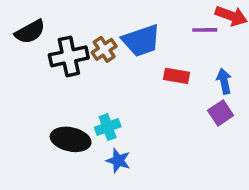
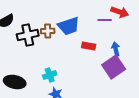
brown cross: (104, 49) -> (48, 31), turned 32
purple square: (221, 113) -> (114, 67), size x1.6
black ellipse: (71, 139) -> (15, 82), moved

